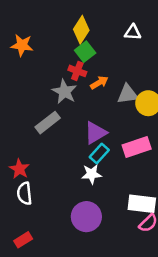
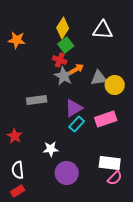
white triangle: (133, 32) -> (103, 30), size x1.5
gray star: (64, 92) -> (64, 76), moved
gray rectangle: (48, 123) -> (37, 100), turned 30
white star: (92, 174) -> (51, 149), moved
white semicircle: (24, 193) -> (18, 170), moved

